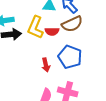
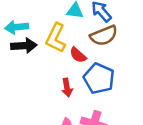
red semicircle: (52, 31) -> (78, 55), moved, turned 40

